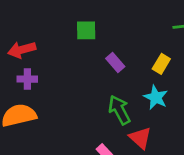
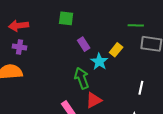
cyan star: (156, 97) -> (99, 62), moved
red triangle: (140, 138) -> (94, 100), turned 42

